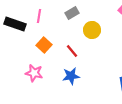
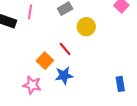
orange square: (44, 45) -> (45, 61), moved
pink star: (34, 73) -> (32, 85), moved

